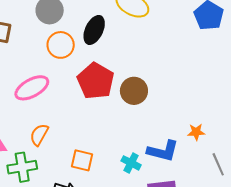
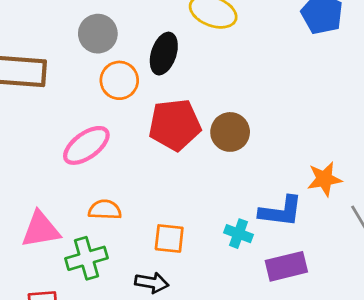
red pentagon: (96, 81) -> (175, 125), turned -30
orange star: (196, 132) -> (324, 179), size x1.4
orange semicircle: (39, 135) -> (105, 210), turned 70

